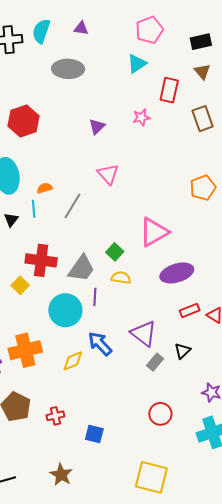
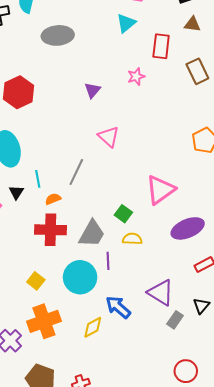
brown triangle: (202, 72) -> (192, 24), turned -36
orange semicircle: (45, 188) -> (53, 199), moved
yellow square: (20, 285) -> (36, 281), moved

